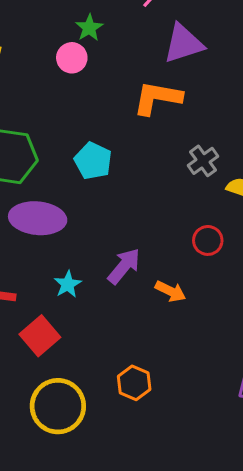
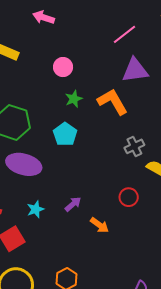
green star: (89, 28) -> (74, 99), moved
orange L-shape: (157, 98) -> (113, 102), turned 40
purple arrow: (124, 266) -> (73, 204), size x0.7

